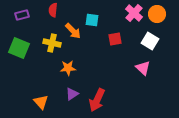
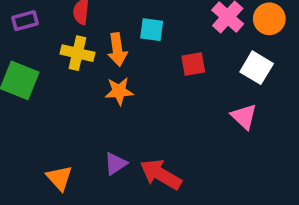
orange arrow: (73, 31) -> (117, 50), turned 36
yellow cross: (52, 43) -> (77, 53), moved
orange star: (68, 68) -> (119, 91), moved
red arrow: (97, 100) -> (161, 174), turned 95

